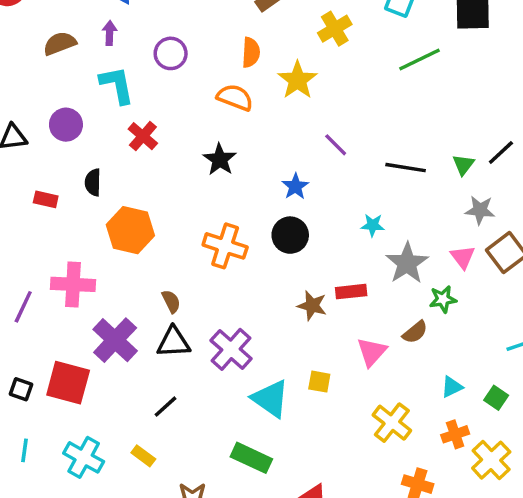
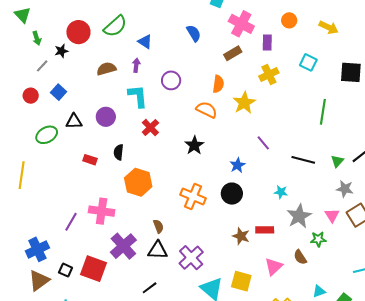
green line: (419, 60) -> (323, 112), moved, turned -60
brown semicircle: (415, 332) -> (300, 257), turned 91
yellow square: (319, 382) -> (241, 281), size x1.5

